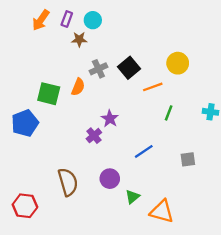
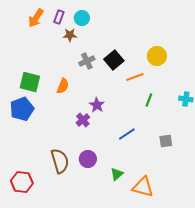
orange semicircle: (78, 87) -> (63, 86), moved
green square: (49, 94) -> (30, 82), moved
purple circle: (110, 179) -> (88, 159), moved

